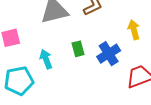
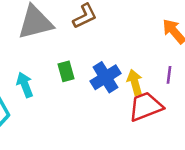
yellow arrow: (134, 30) -> (135, 82), moved

